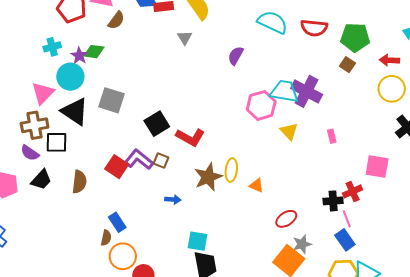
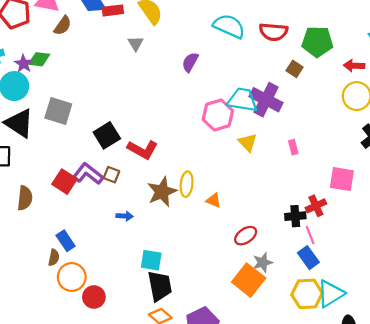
brown square: (347, 65) -> (295, 69), moved

